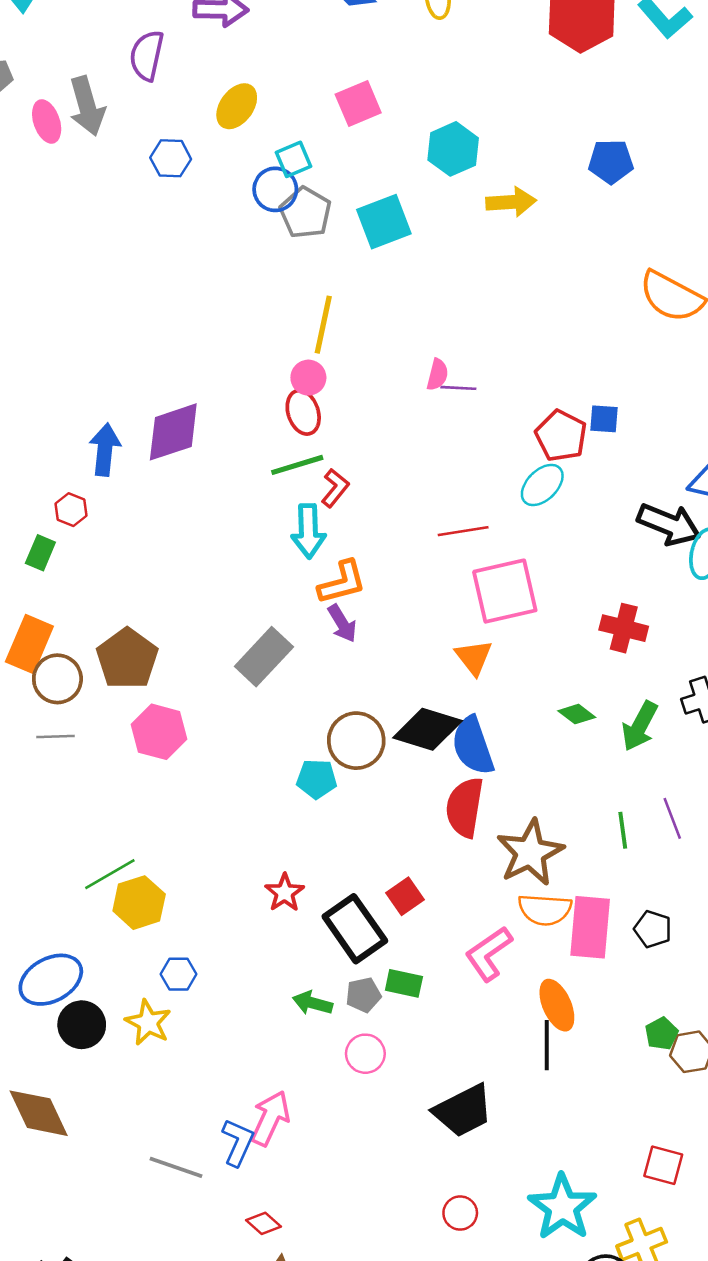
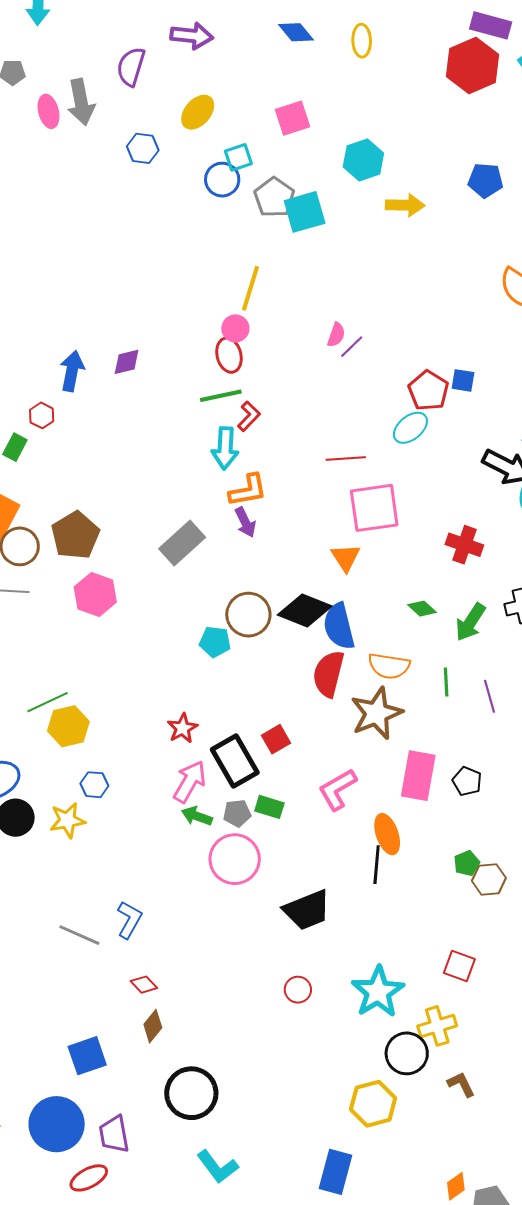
gray pentagon: (305, 213) -> (274, 197), moved
purple line: (458, 388) -> (352, 347), turned -52
purple diamond: (173, 432) -> (127, 362), size x0.6
green line: (623, 830) -> (446, 682), moved
orange semicircle: (545, 910) -> (389, 666), moved
yellow star: (148, 1023) -> (67, 820), turned 30
pink circle: (365, 1054) -> (235, 859), size x1.6
pink arrow: (270, 1118) -> (190, 782), moved

